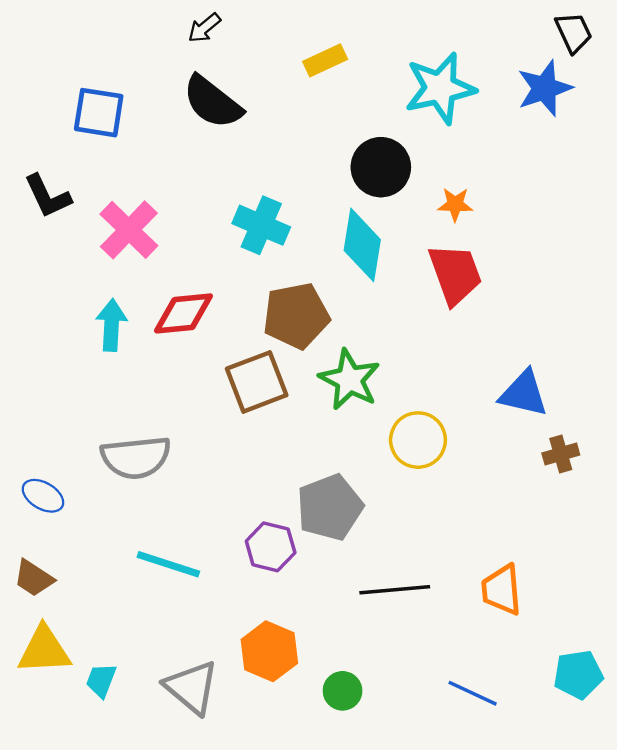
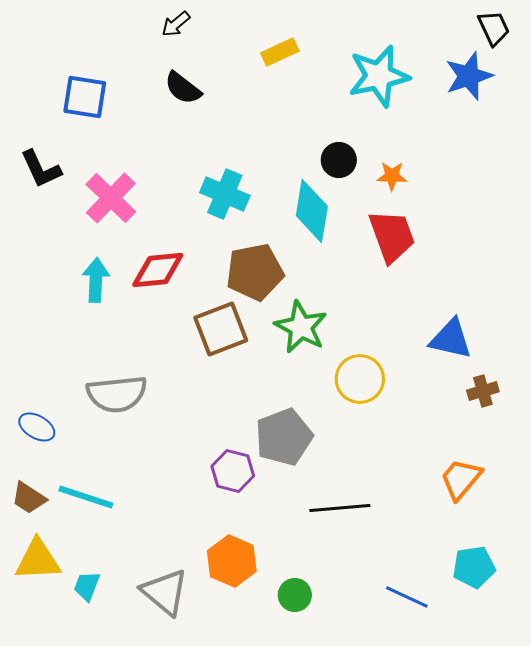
black semicircle: (212, 102) -> (183, 88), size x0.7
black circle: (381, 167) -> (339, 160), moved, size x0.7
cyan line: (168, 564) -> (86, 497), moved
orange trapezoid: (502, 590) -> (461, 479), moved, turned 45
cyan pentagon: (578, 675) -> (474, 567), moved

